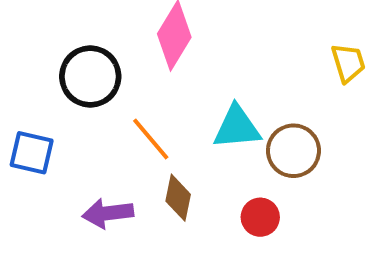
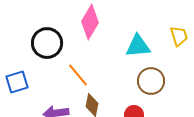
cyan triangle: (237, 127) -> (138, 46), moved
blue square: (32, 153) -> (17, 82), turned -30

